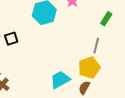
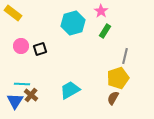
green rectangle: (106, 19) -> (105, 31), moved
cyan trapezoid: (60, 80) -> (70, 90), moved

